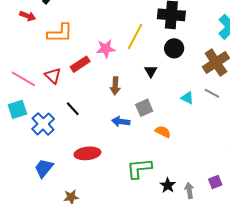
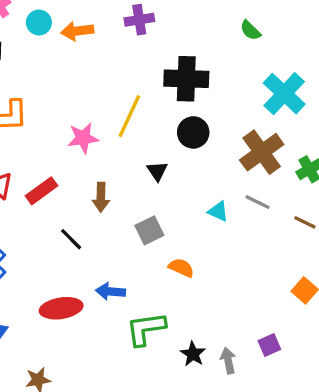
red rectangle: (80, 64) -> (41, 191), moved
black line: (73, 109) -> (71, 239), moved
blue arrow: (121, 121) -> (111, 291), moved

